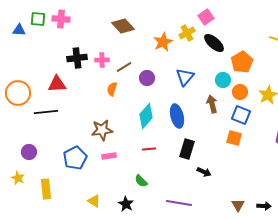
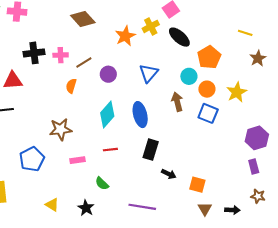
orange square: (234, 138) -> (197, 185), moved
pink rectangle: (109, 156) -> (78, 160), moved

